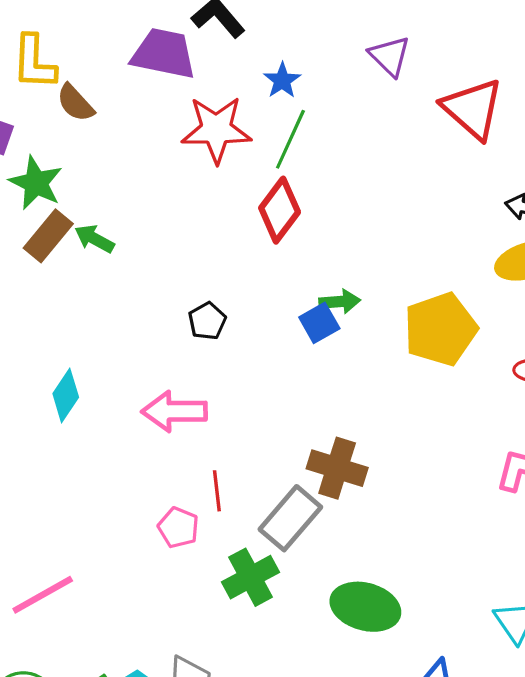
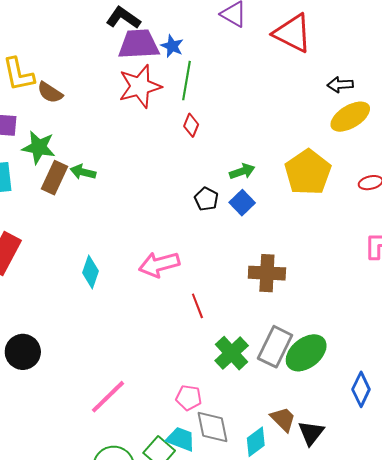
purple trapezoid: (164, 54) -> (139, 44), moved
red diamond: (280, 210) -> (191, 125), size x0.6
black pentagon: (207, 321) -> (206, 199), moved
blue square: (319, 323) -> (242, 203), moved
gray rectangle: (290, 518) -> (275, 347), moved
pink pentagon: (178, 528) -> (189, 398), moved
green ellipse: (365, 607) -> (306, 353), turned -39

